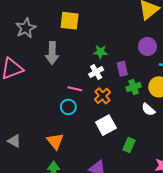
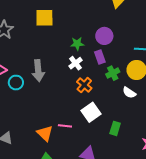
purple circle: (147, 46) -> (104, 36), moved
gray arrow: (52, 53) -> (38, 71), moved
pink line: (75, 89) -> (65, 126), moved
cyan circle: (68, 107) -> (16, 83), moved

